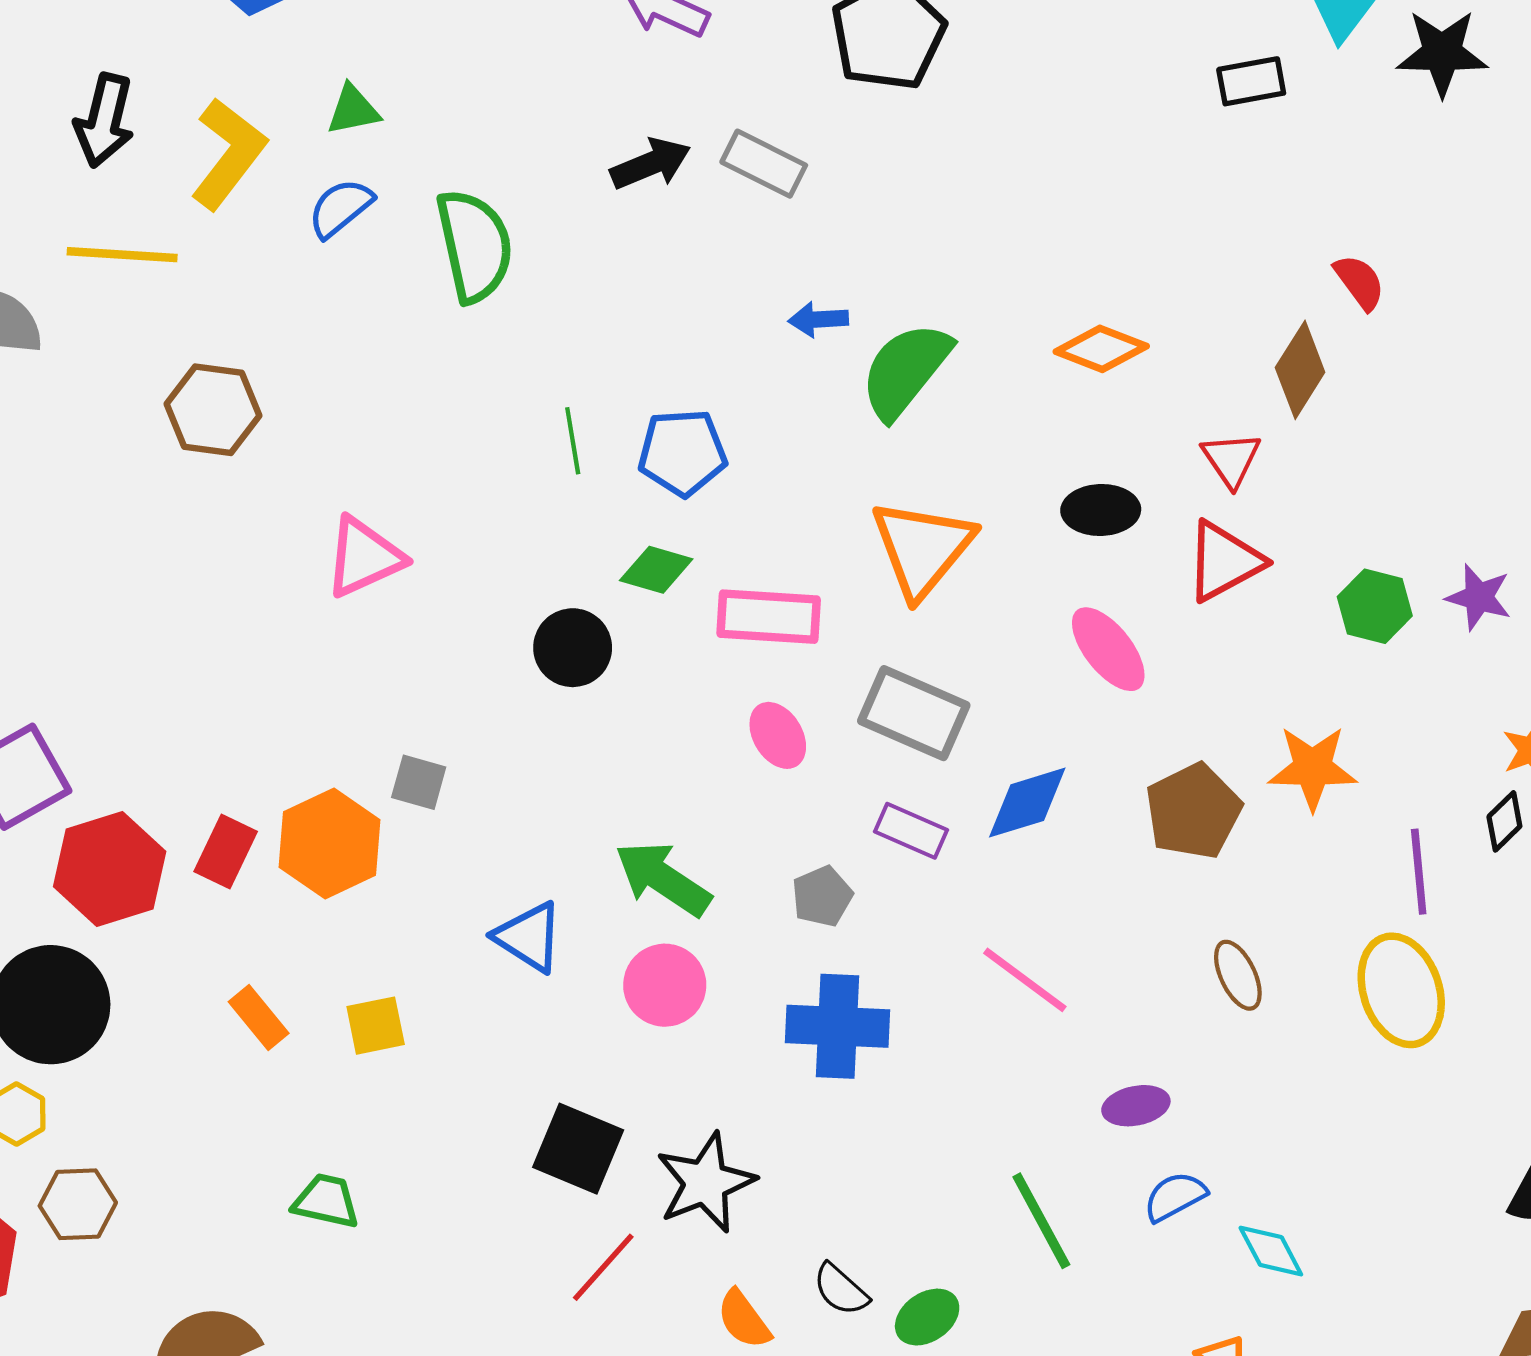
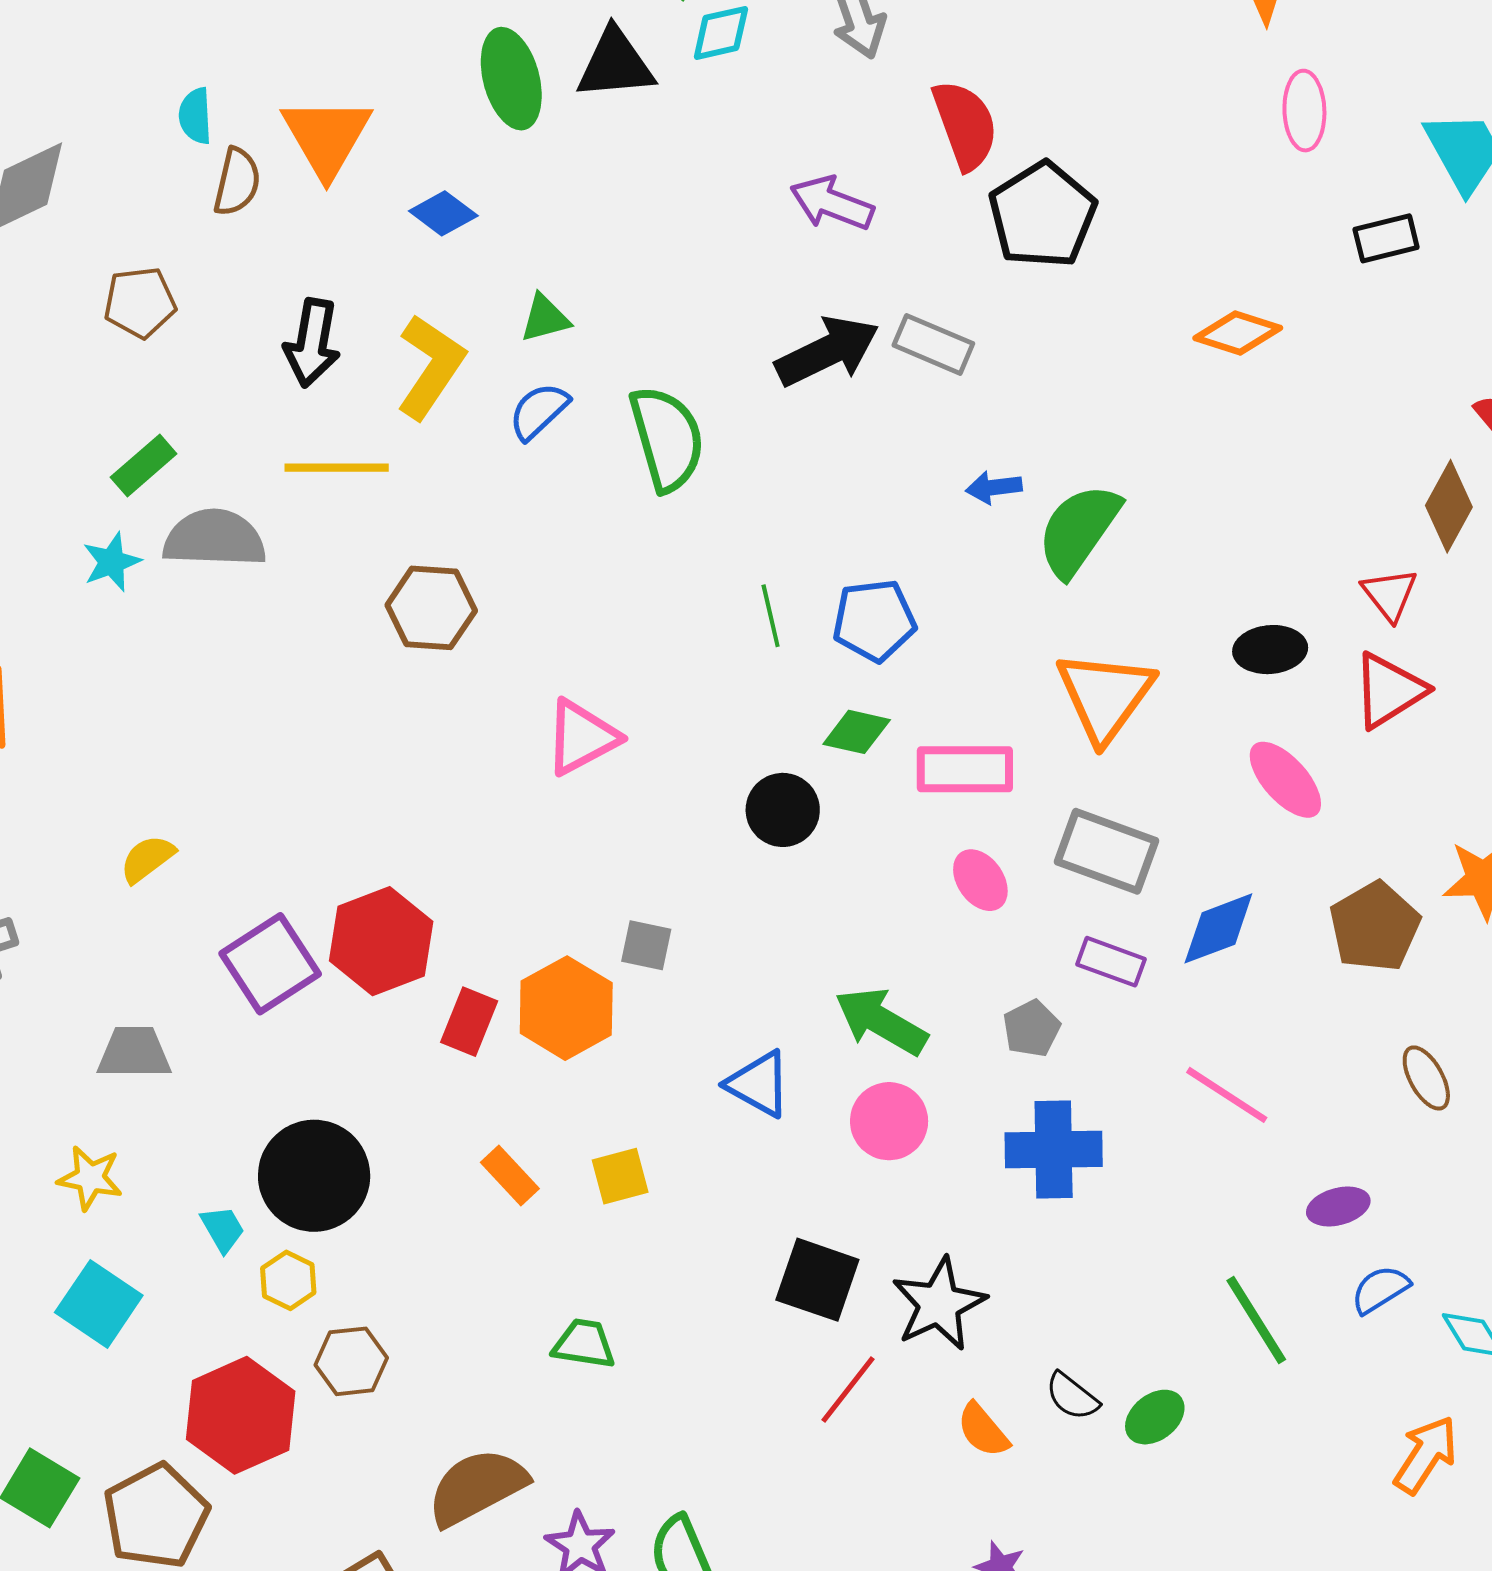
black arrow: (651, 164) -> (827, 351), size x1.4
orange diamond: (1101, 349) -> (1238, 333), moved
red hexagon: (110, 869) -> (381, 941), moved

